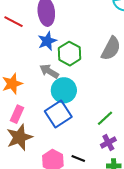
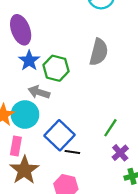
cyan circle: (64, 90) -> (25, 115), moved
black line: (78, 158) -> (72, 152), moved

